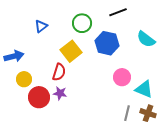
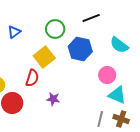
pink circle: (122, 77) -> (107, 75), moved
purple star: (60, 93) -> (53, 99), moved

